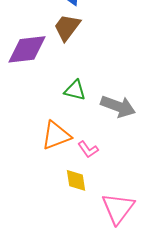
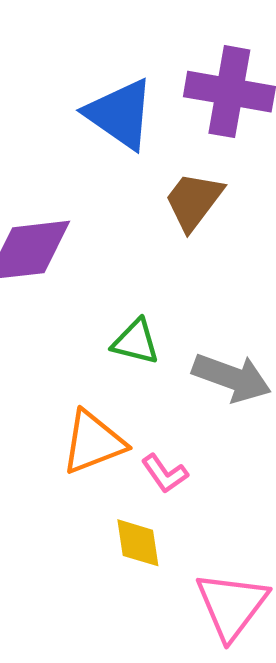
brown trapezoid: (67, 27) -> (194, 201), moved

